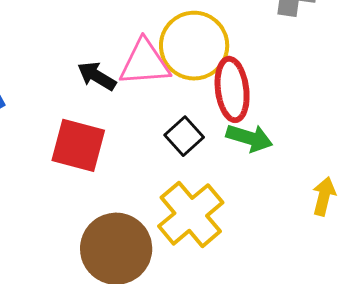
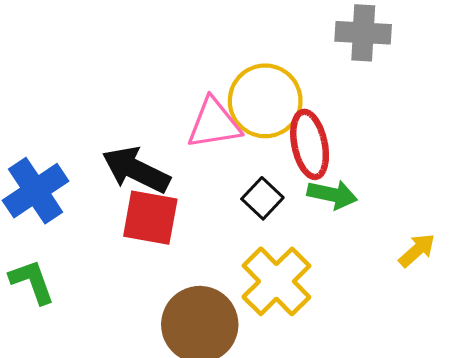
black arrow: (97, 76) -> (136, 170), moved, size x1.6
yellow arrow: (324, 196) -> (417, 250), turned 39

